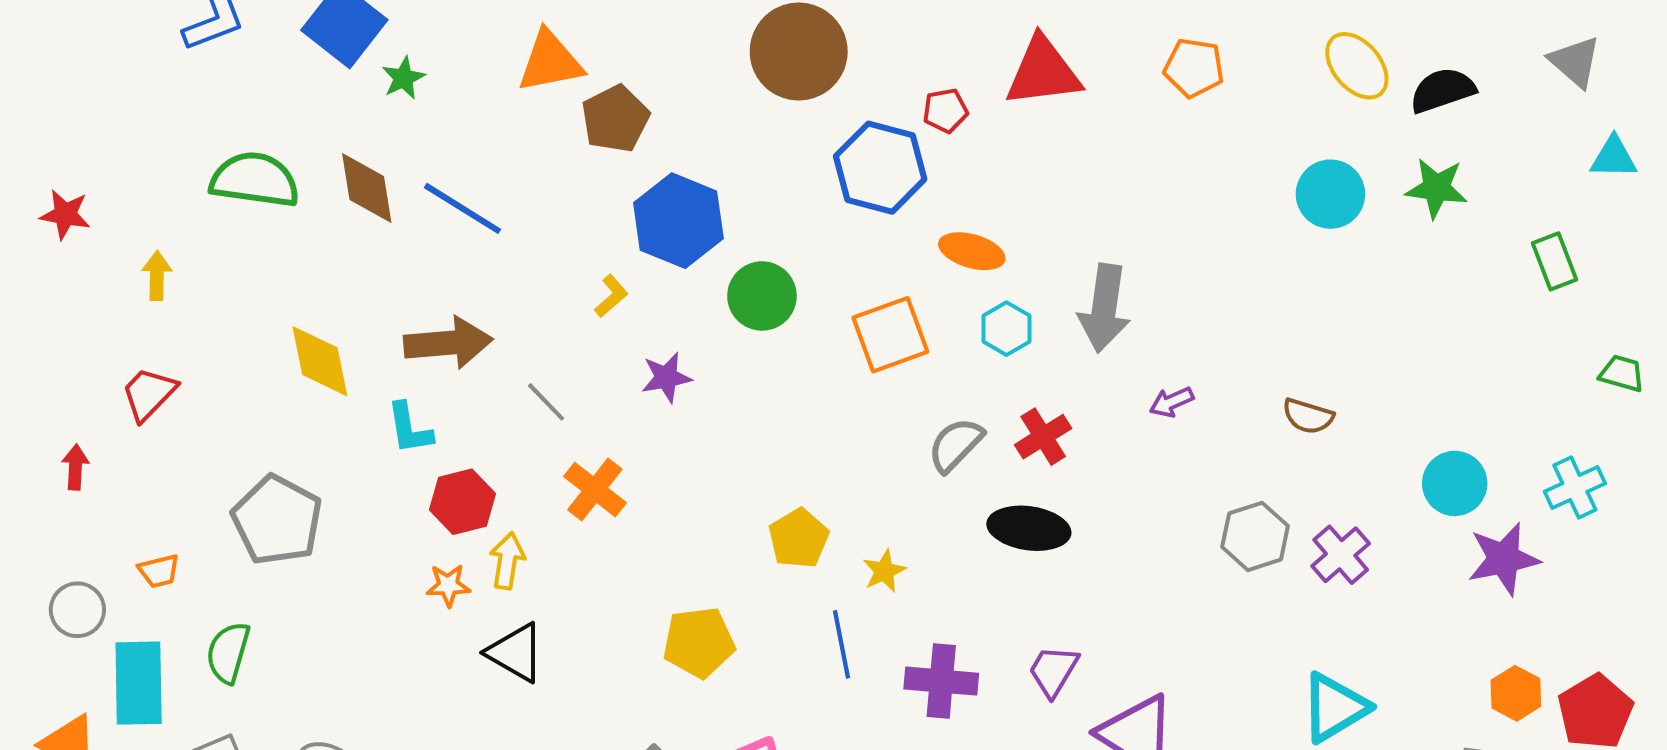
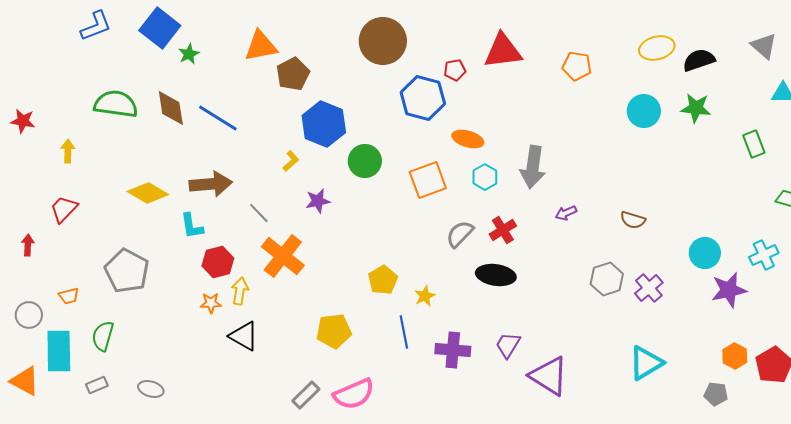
yellow ellipse: (1357, 66) -> (657, 48), turned -64
orange pentagon: (1194, 68) -> (577, 66), moved
yellow diamond: (320, 361) -> (148, 193), turned -48
orange cross: (595, 490) -> (283, 256), size x1.4

